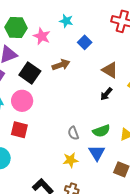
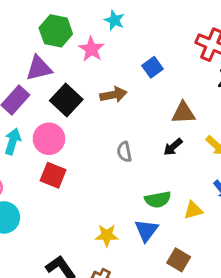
cyan star: (66, 21) -> (114, 20), moved
brown triangle: (110, 70) -> (183, 113), turned -42
red square: (19, 130) -> (53, 175), moved
gray semicircle: (73, 133) -> (124, 152), moved

